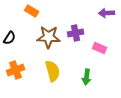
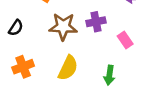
pink rectangle: (100, 48) -> (125, 40), turned 32
yellow semicircle: (53, 71) -> (68, 68), turned 40

